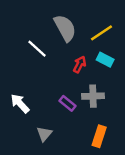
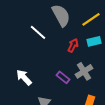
cyan rectangle: (105, 60) -> (94, 41), turned -40
gray cross: (93, 96) -> (84, 71), turned -30

